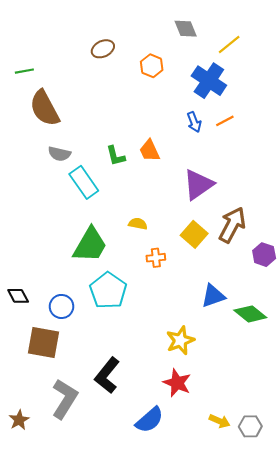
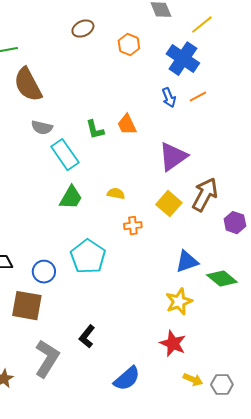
green trapezoid: (90, 245) -> (71, 198), moved, size x0.7
yellow star: (180, 340) -> (179, 302), moved
black L-shape: (107, 375) -> (87, 337), size x0.7
red star: (177, 383) -> (173, 344), moved

